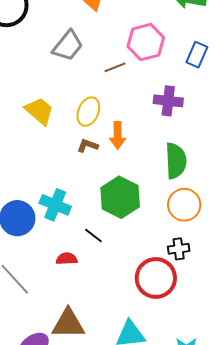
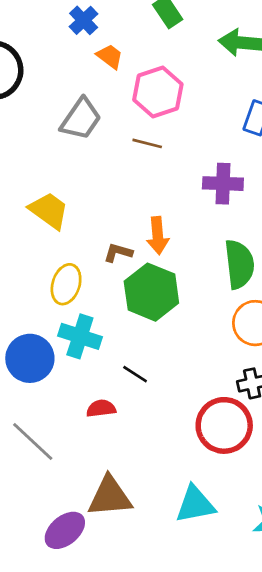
pink hexagon: (146, 42) -> (158, 92), moved
brown line: (115, 67) -> (147, 143), turned 40
yellow ellipse: (88, 112) -> (66, 284), moved
green hexagon: (120, 197) -> (151, 292), moved

